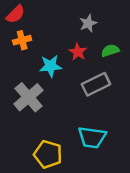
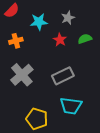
orange cross: (22, 40) -> (16, 41), moved
cyan star: (51, 66) -> (39, 22), moved
gray rectangle: (96, 84) -> (63, 76), moved

